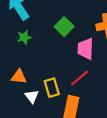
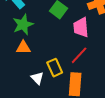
green star: (24, 37) -> (23, 25), size x1.5
orange triangle: (19, 77) -> (23, 48), moved

